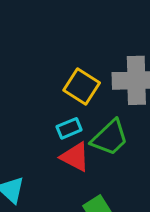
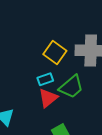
red triangle: (75, 157) -> (48, 98), turned 50

